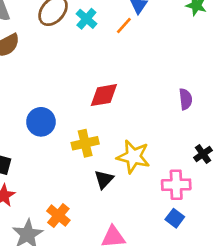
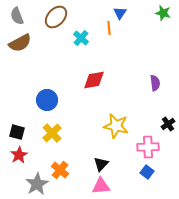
cyan cross: (86, 19) -> (81, 38), moved
orange line: (124, 25) -> (109, 28), turned -48
yellow cross: (85, 143) -> (52, 133), moved, turned -30
black triangle: (104, 179) -> (101, 164), moved

